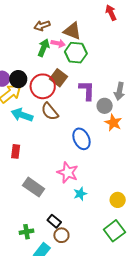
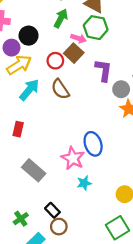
pink arrow: (58, 43) -> (78, 38), moved
black circle: (18, 79) -> (29, 36), moved
red circle: (43, 86) -> (55, 61), size x0.6
cyan arrow: (22, 115) -> (29, 90), turned 105
blue ellipse: (81, 139) -> (93, 144), moved
green cross: (26, 232) -> (21, 219), turned -32

